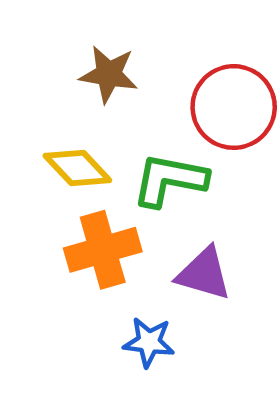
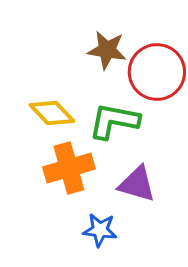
brown star: (109, 74) -> (107, 50), moved

